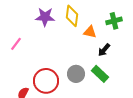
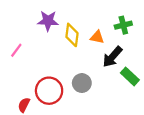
yellow diamond: (72, 16) -> (72, 35), moved
black arrow: (104, 50) -> (112, 57), size x1.5
green rectangle: (100, 74) -> (130, 76), moved

